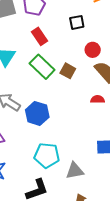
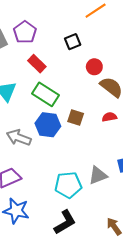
brown square: (68, 71) -> (76, 117), moved
blue hexagon: (37, 113) -> (48, 125), moved
gray triangle: (75, 171) -> (98, 175), moved

